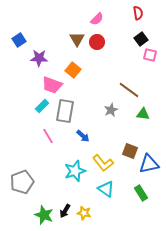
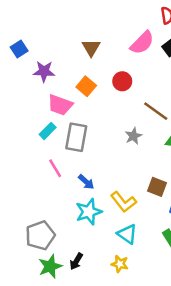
pink semicircle: (97, 19) -> (142, 43), moved, size x1.5
red circle: (97, 42) -> (122, 81), moved
blue arrow: (83, 136) -> (86, 182), moved
gray pentagon: (22, 182) -> (40, 235), moved
yellow star: (84, 213) -> (120, 264), moved
green star: (44, 215) -> (50, 266), turned 30

